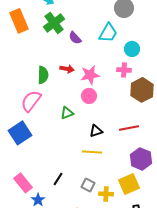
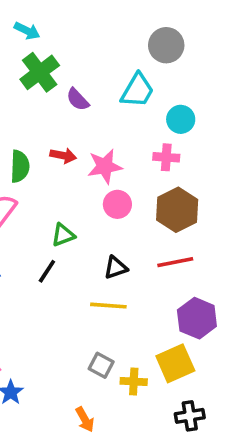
brown hexagon: (142, 90) -> (177, 210), moved
pink circle: (89, 96) -> (117, 204), moved
black line: (58, 179) -> (47, 271), moved

